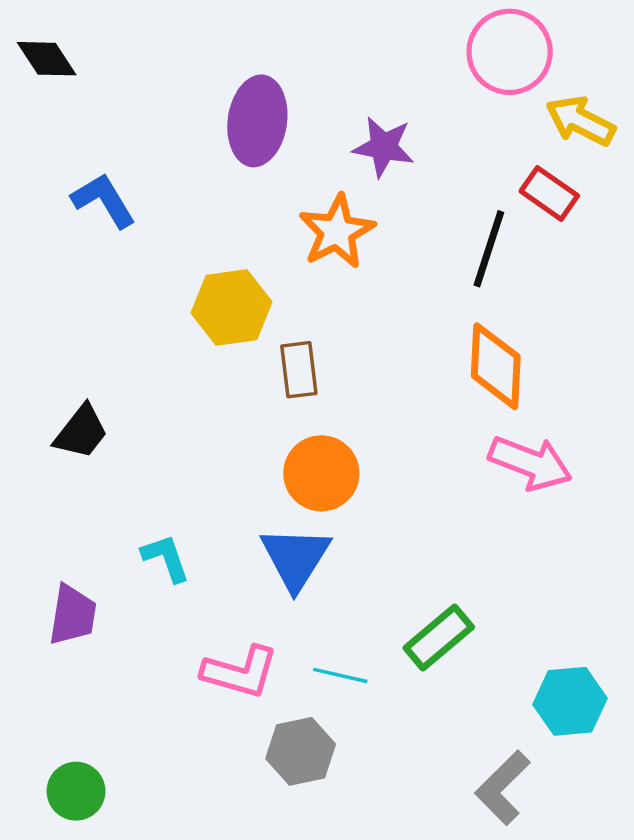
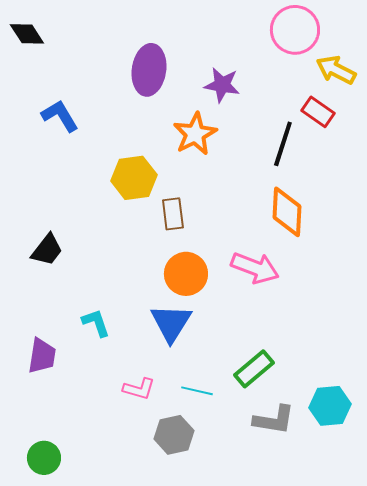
pink arrow: (530, 463) -> (255, 268), moved
pink L-shape: (240, 672) -> (139, 389), size x0.7
gray L-shape: (503, 788) -> (274, 420), moved, turned -126

